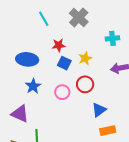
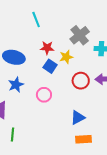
gray cross: (79, 18) -> (80, 35), moved
yellow star: (85, 58) -> (66, 57), moved
red circle: (85, 84) -> (81, 81), moved

